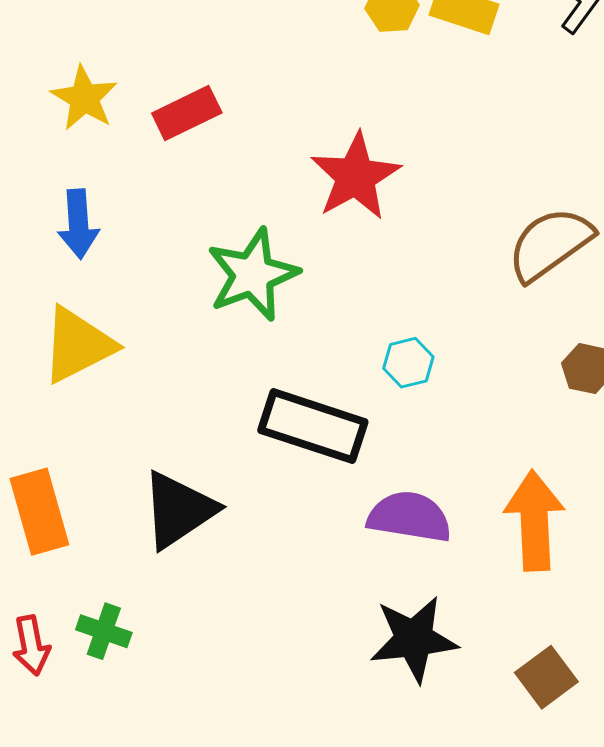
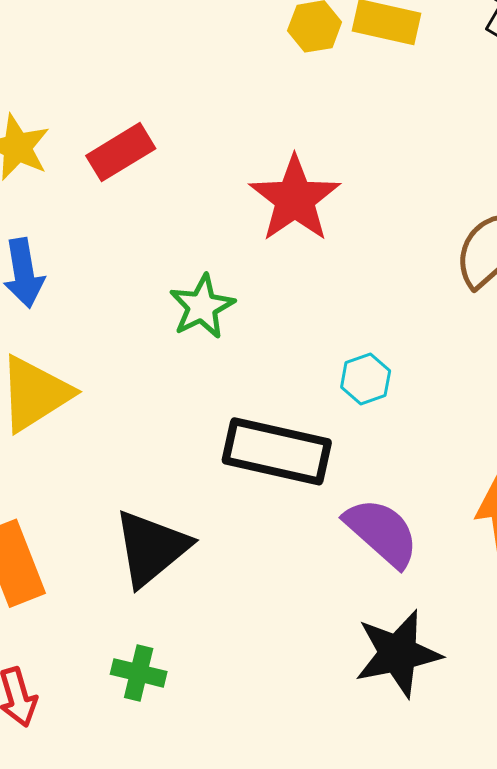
green star: (253, 275) -> (202, 307), size x0.7
purple semicircle: (409, 517) -> (382, 532), turned 38
green cross: (104, 631) -> (139, 673), moved

